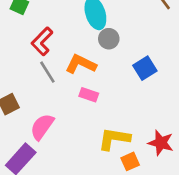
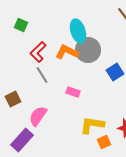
gray circle: (109, 39) -> (88, 50), size x1.6
orange L-shape: (81, 64) -> (67, 52), moved

